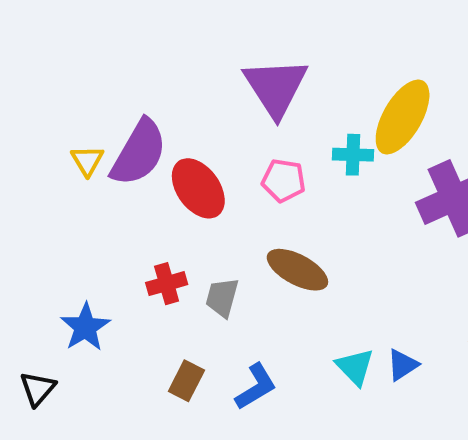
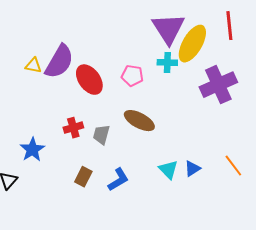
purple triangle: (276, 87) -> (168, 29), moved
yellow triangle: (87, 161) -> (33, 66), turned -48

